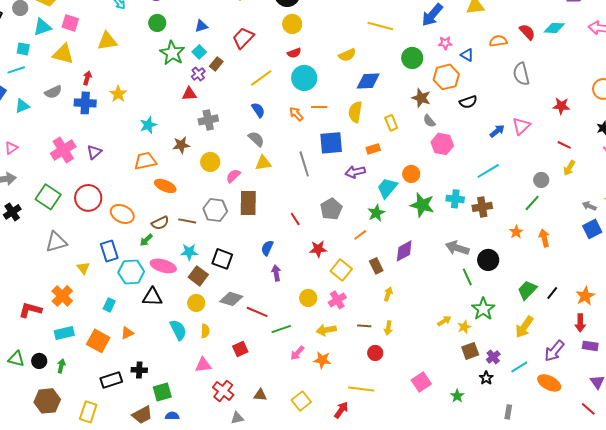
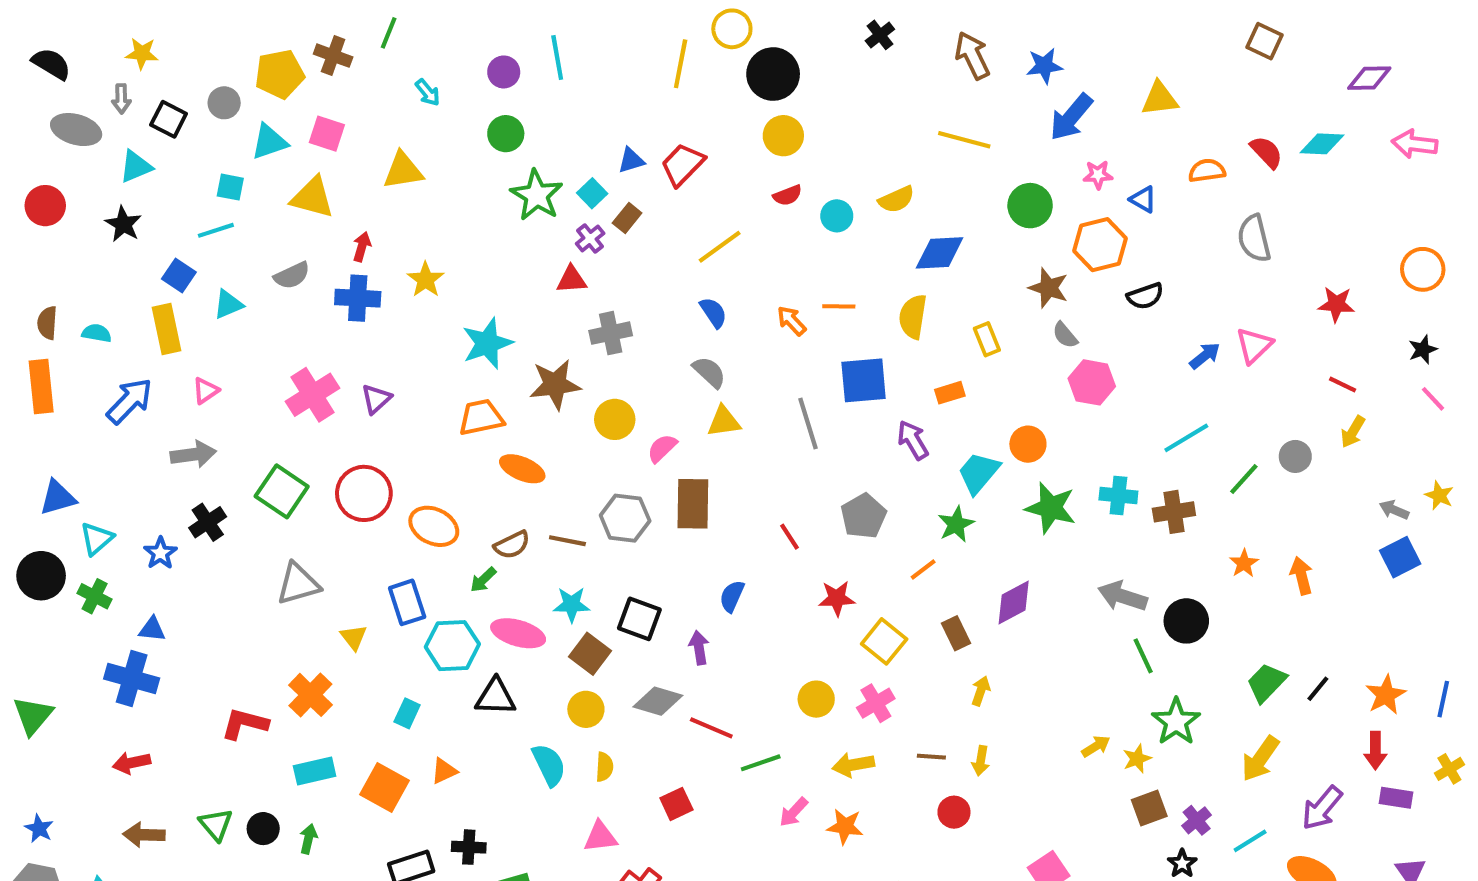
blue triangle: (201, 26) -> (631, 160), moved
cyan circle: (304, 78) -> (837, 216), moved, size x0.6
cyan star: (148, 125) -> (487, 343), size x1.4
brown star: (181, 145) -> (555, 384), size x1.4
purple arrow: (355, 172) -> (913, 440), turned 72
green line: (532, 203) -> (1244, 479), moved
purple arrow: (276, 273) -> (699, 648), moved
green triangle: (16, 359) -> (216, 824), turned 36

